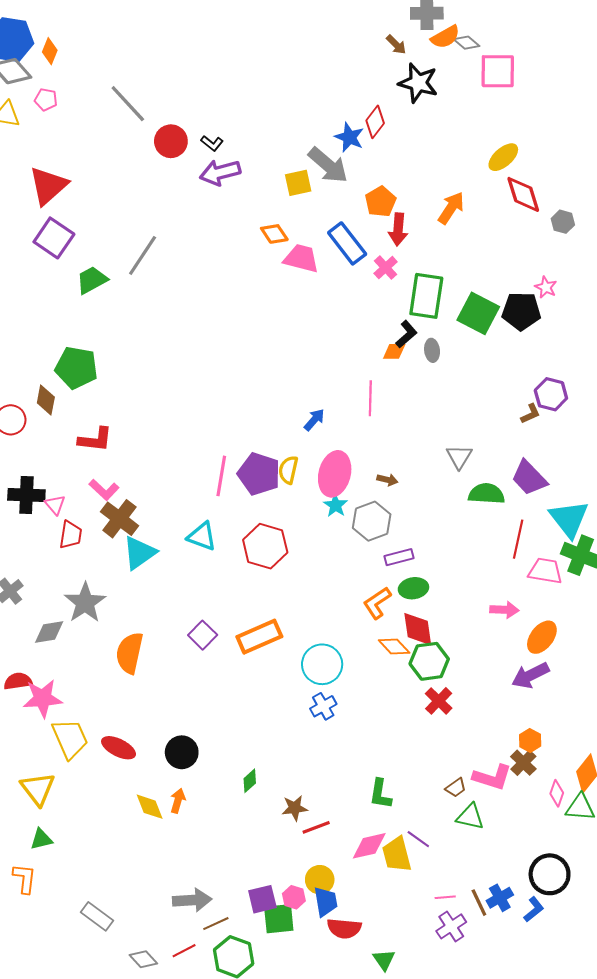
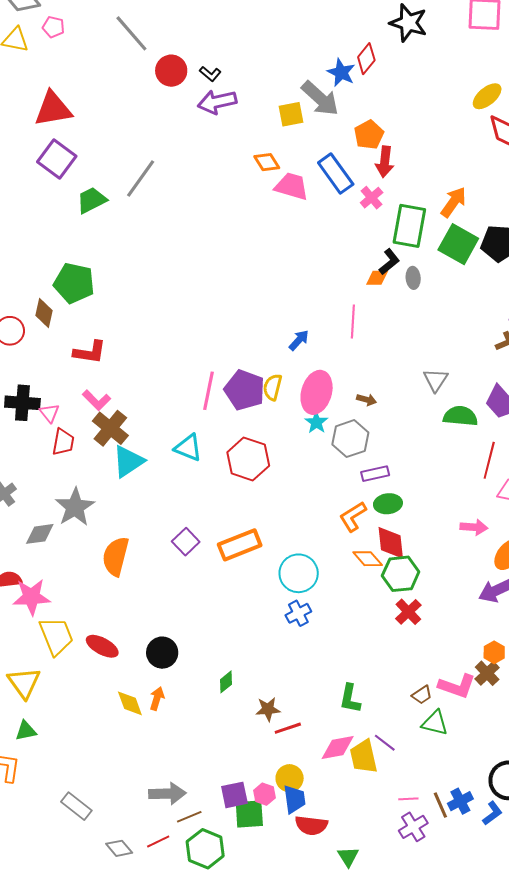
red triangle: (48, 186) -> (53, 109), turned 30
orange arrow: (451, 208) -> (454, 202), moved

